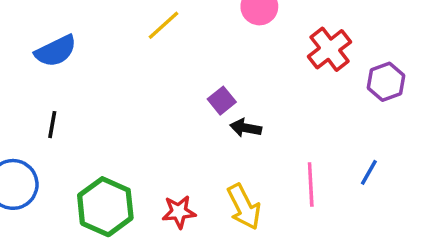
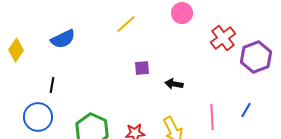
purple hexagon: (386, 82) -> (256, 57), size x1.4
purple square: (222, 101) -> (142, 68), moved, turned 35
black line: (52, 125) -> (52, 85), moved

